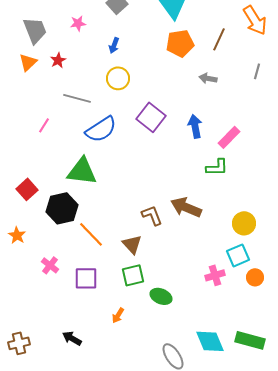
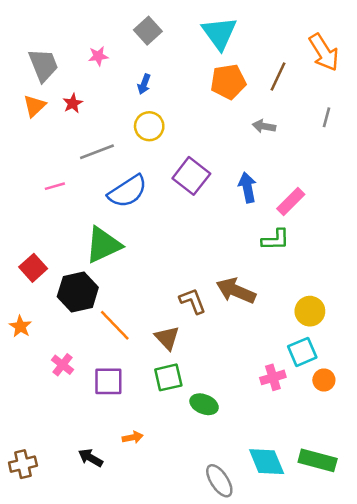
gray line: (77, 98) -> (97, 152), turned -36
pink line: (44, 125) -> (55, 186), turned 42
green triangle: (82, 171) -> (103, 245), turned -32
orange arrow: (118, 315) -> (133, 437), moved, turned -133

